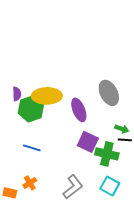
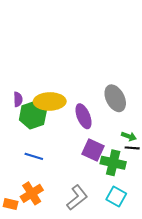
orange cross: (30, 183) -> (32, 193), size x1.5

